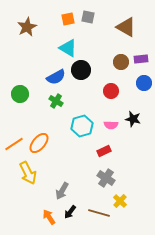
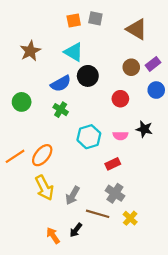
brown star: (27, 27) -> (30, 51), moved
purple rectangle: (141, 59) -> (153, 64), turned -32
yellow arrow: (28, 173) -> (44, 188), moved
gray arrow: (62, 191) -> (73, 195), moved
brown line: (99, 213) -> (98, 214), moved

